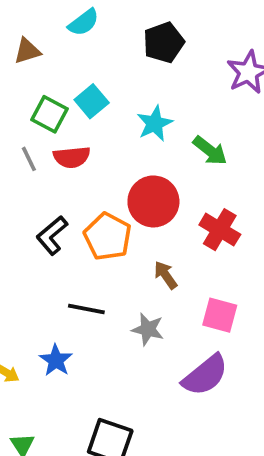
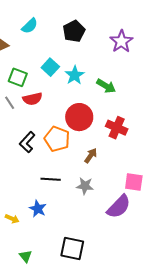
cyan square: (92, 101) -> (50, 67), moved
brown arrow: (166, 275) -> (91, 156), turned 77
pink square: (220, 315) -> (134, 182), moved

